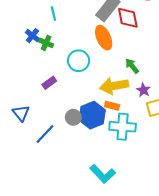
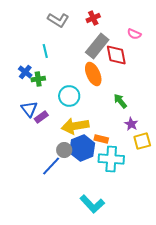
green cross: (46, 43) -> (38, 79), turned -32
yellow arrow: (114, 86) -> (75, 126), moved
blue triangle: (21, 113) -> (29, 109), moved
blue line: (45, 134) -> (51, 166), moved

